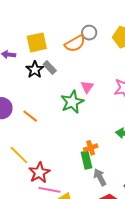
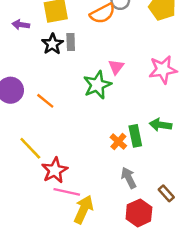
gray rectangle: (50, 68) -> (71, 42), turned 40
orange cross: (91, 148) -> (118, 142), turned -32
green rectangle: (87, 160) -> (135, 136), moved

